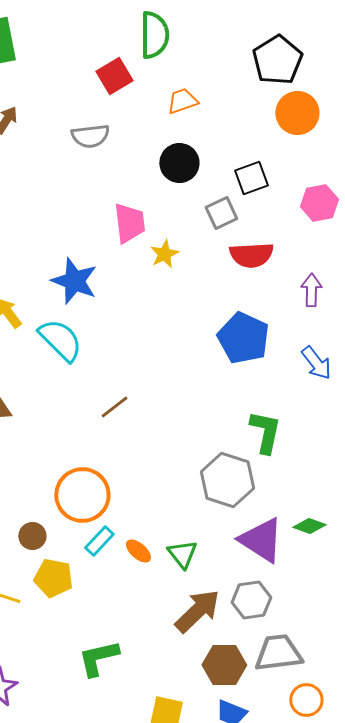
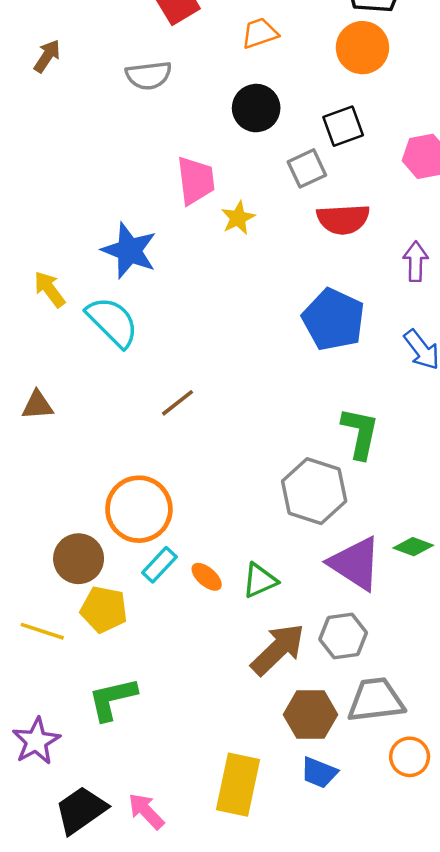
orange circle: (297, 113) -> (362, 48), moved
brown circle: (32, 536) -> (79, 559), size x1.5
green triangle: (182, 554) -> (260, 580), turned 44
green L-shape: (98, 658) -> (112, 699), moved

